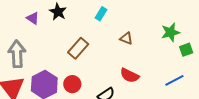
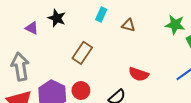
green star: (171, 32) -> (175, 25), turned 30
brown triangle: (126, 38) -> (128, 25), moved

